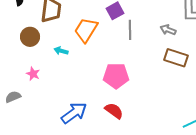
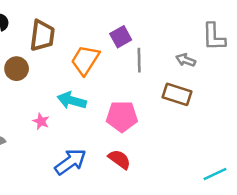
cyan arrow: (61, 51) -> (72, 100), moved, size x1.6
brown rectangle: (176, 58) -> (177, 94), moved
pink star: (33, 74) -> (41, 121), moved

